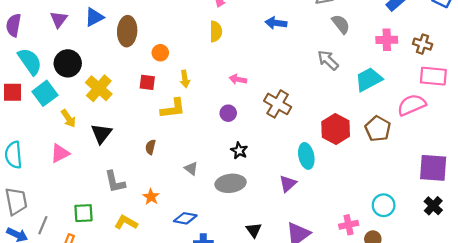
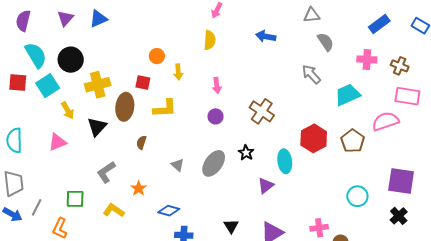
brown ellipse: (127, 31) -> (125, 107), moved
yellow arrow: (185, 79) -> (178, 72), moved
pink arrow: (238, 79) -> (217, 85), moved, turned -112
yellow cross: (99, 88) -> (98, 85), turned 30
black star: (239, 151) -> (246, 153), moved
gray L-shape: (115, 182) -> (106, 172), turned 65
gray ellipse: (231, 183) -> (214, 163), moved, turned -52
cyan circle: (384, 205) -> (357, 196), moved

